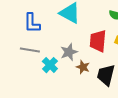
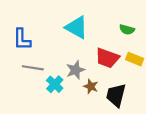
blue L-shape: (32, 23) -> (22, 39), moved
red trapezoid: (98, 41) -> (107, 58), turned -75

